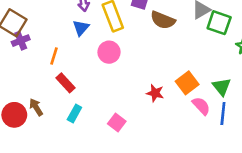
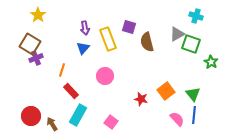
brown semicircle: (163, 20) -> (147, 42), turned 54
pink circle: (109, 52) -> (105, 76), moved
pink semicircle: (201, 106) -> (177, 119), moved
brown arrow: (36, 107) -> (52, 124), moved
cyan rectangle: (74, 114) -> (78, 115), size x1.5

